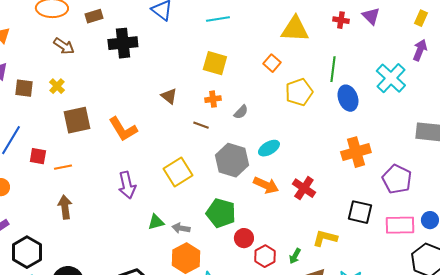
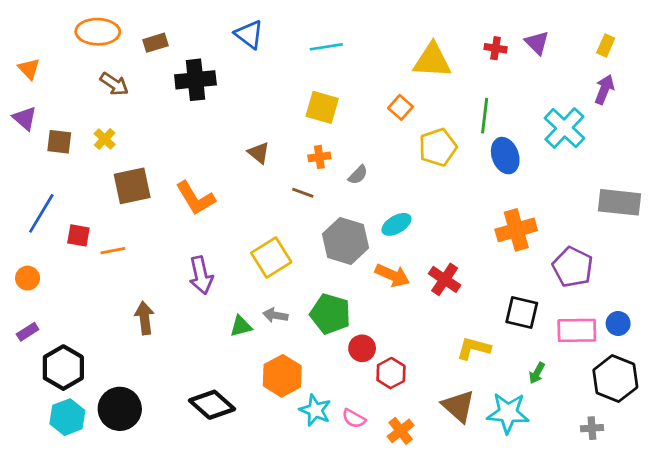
brown arrow: (65, 207) -> (145, 318), moved
gray arrow: (181, 228) -> (275, 315), moved
green arrow: (295, 256) -> (537, 373), moved

